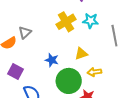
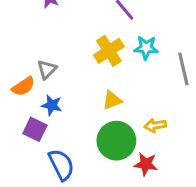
yellow triangle: (81, 54) -> (112, 100), moved
blue star: (52, 60) -> (52, 105), moved

